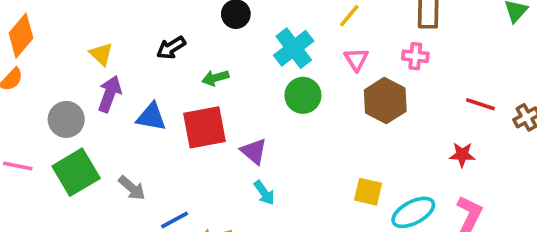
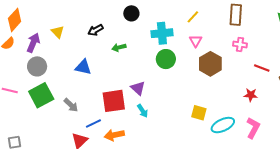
cyan cross: (294, 48) -> (162, 33), turned 30
pink cross: (415, 56) -> (240, 45), moved
purple arrow: (110, 94) -> (33, 43), moved
red square: (205, 127) -> (114, 101), moved

